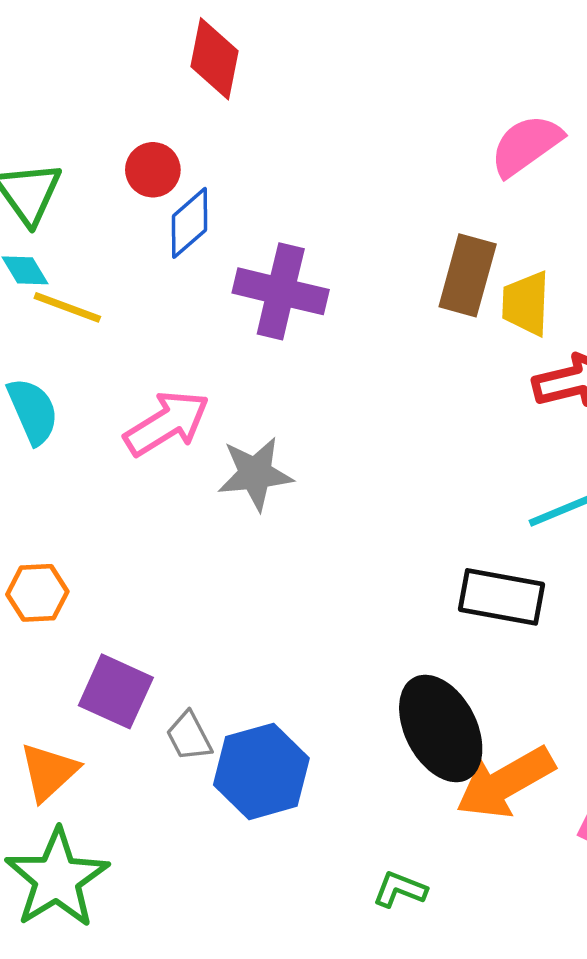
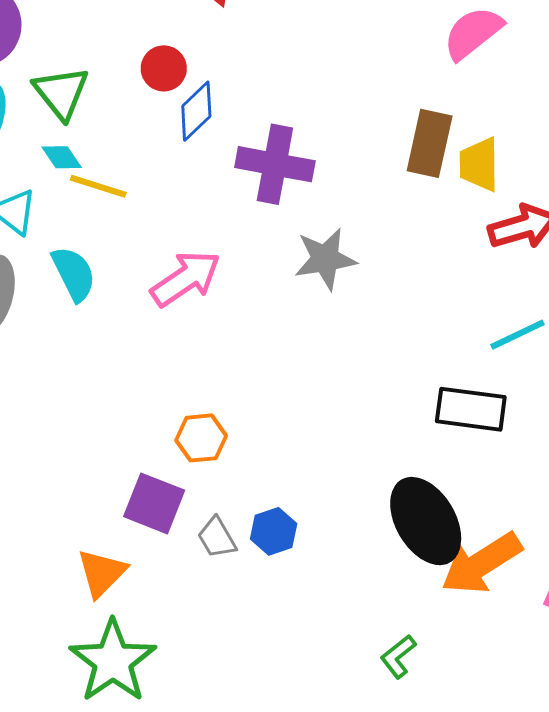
gray star: (255, 474) -> (325, 259), moved
orange hexagon: (37, 593) -> (201, 438), moved
blue hexagon: (261, 771) -> (274, 531), moved, size x0.6
green L-shape: (400, 889) -> (398, 656), turned -57

